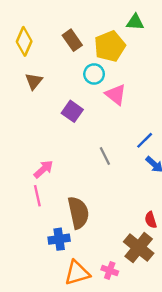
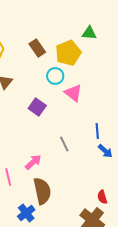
blue line: (145, 140) -> (97, 131), turned -49
pink arrow: (43, 169) -> (33, 162), moved
blue cross: (59, 239) -> (26, 213), turned -30

